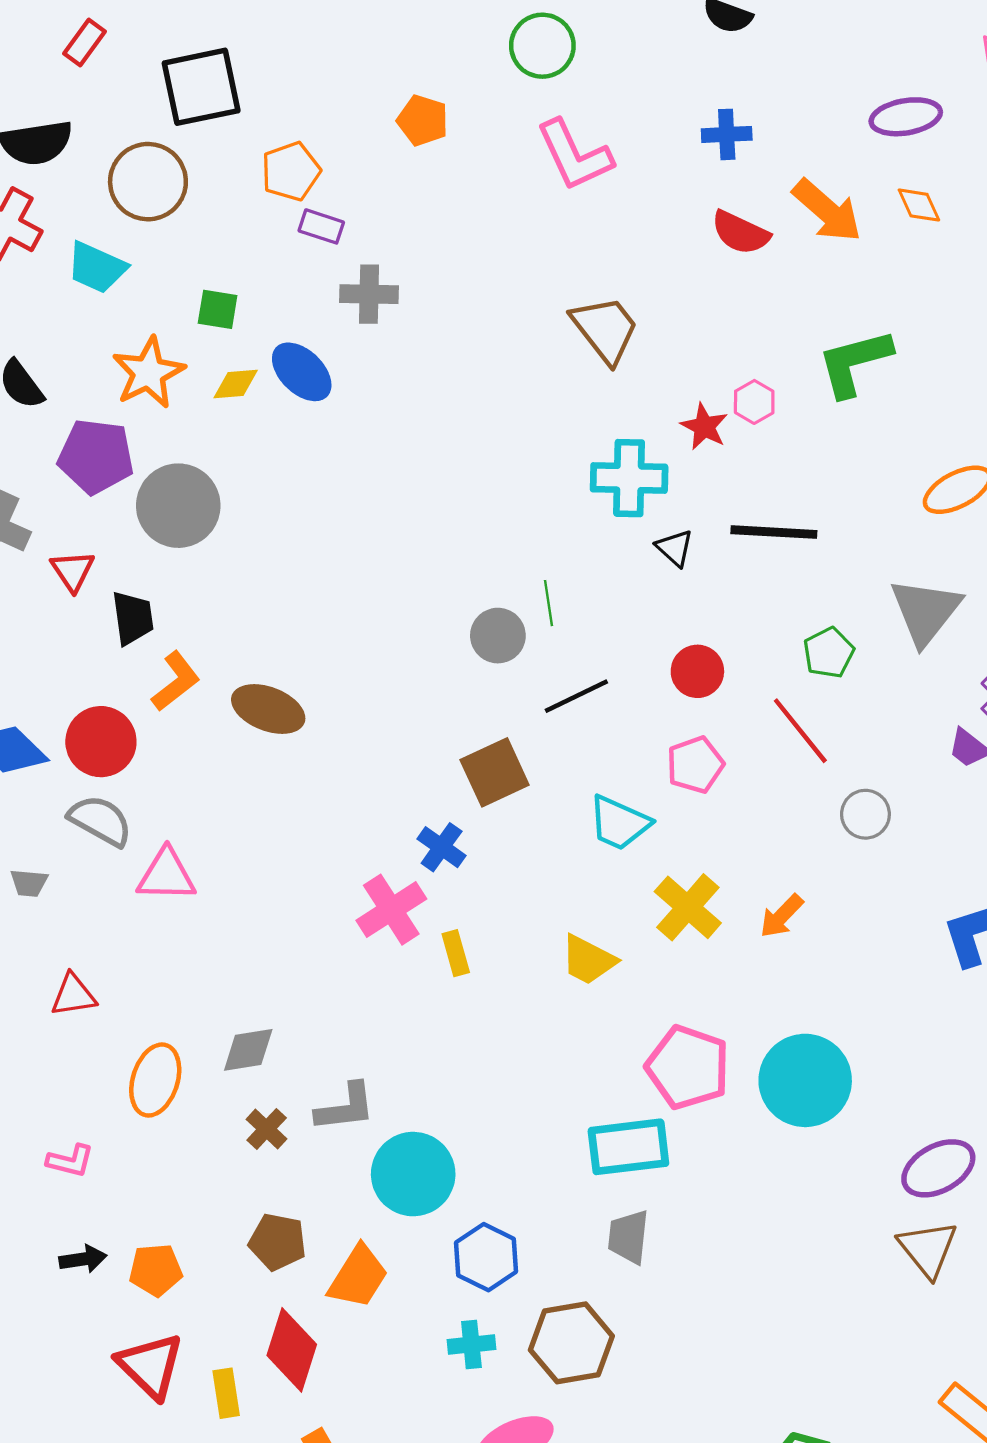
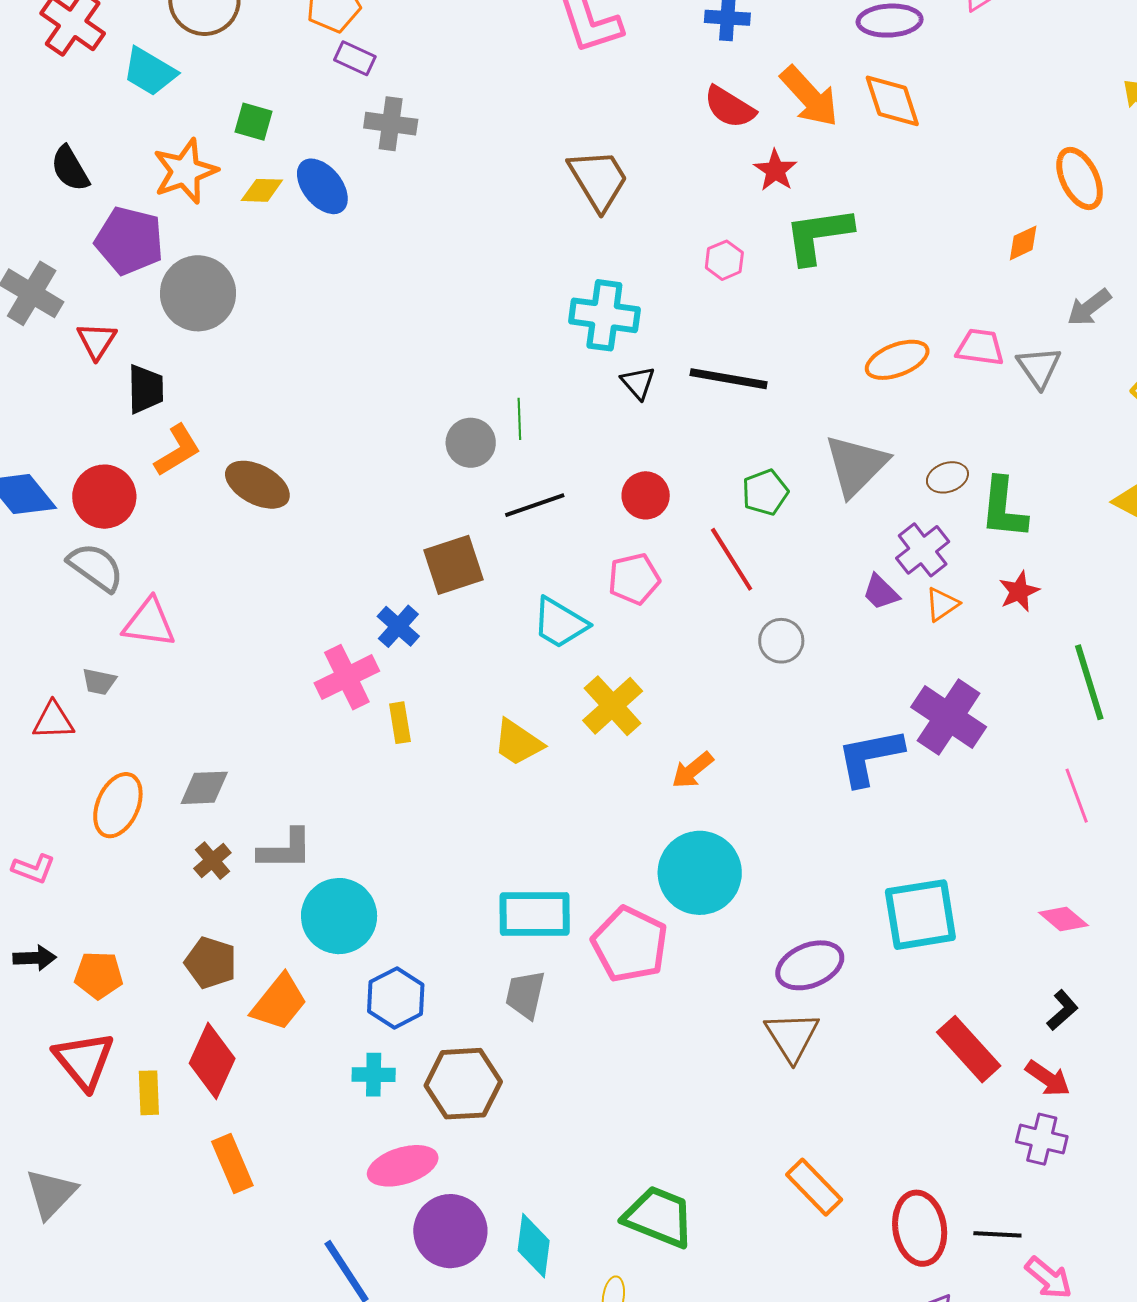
orange diamond: (919, 205) -> (892, 101), size x1.5
red star: (704, 427) -> (775, 170), moved
gray trapezoid: (29, 883) -> (99, 682), moved
orange arrow: (782, 916) -> (692, 770), moved
pink pentagon: (688, 1067) -> (630, 944), moved

